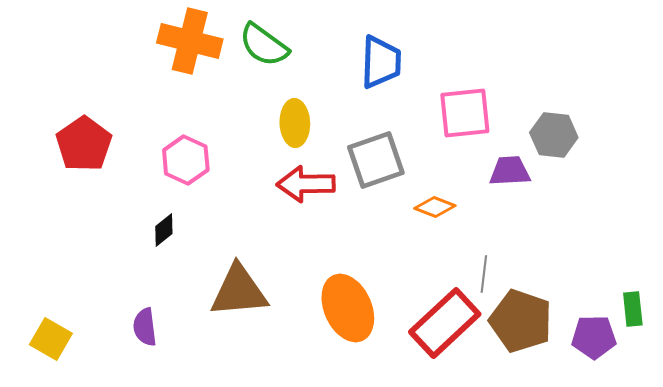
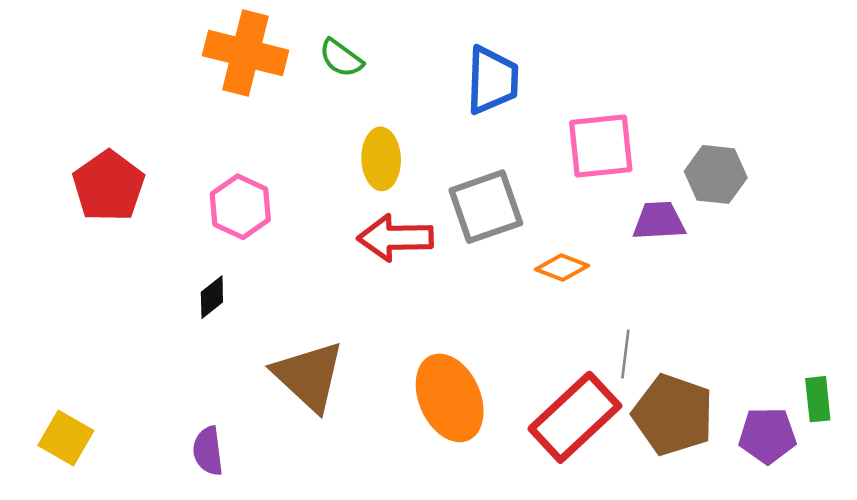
green semicircle: (264, 45) -> (341, 58), size x0.7
brown triangle: (239, 291) -> (309, 376), turned 48
purple semicircle: (145, 327) -> (208, 451), moved

